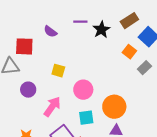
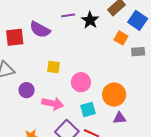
purple semicircle: (50, 31) -> (40, 30), size x1.5
red square: (24, 46) -> (15, 37), moved
gray rectangle: (144, 68) -> (138, 52), turned 48
pink arrow: (52, 107) -> (53, 103), turned 75

